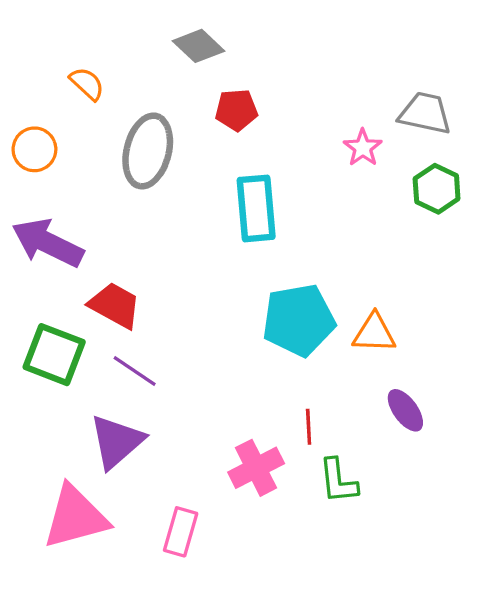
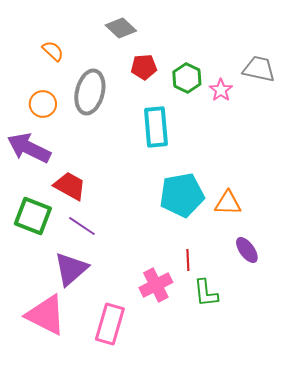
orange circle: (34, 149) -> (43, 104), moved
green hexagon: (437, 189) -> (187, 78), moved
pink triangle: (76, 517) -> (46, 315), turned 42
pink rectangle: (181, 532) -> (110, 324), size x1.4

